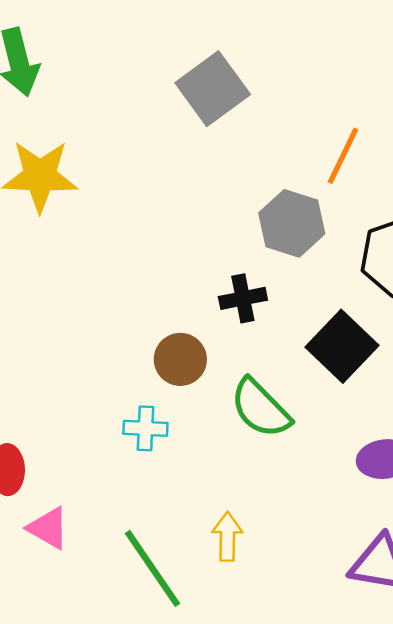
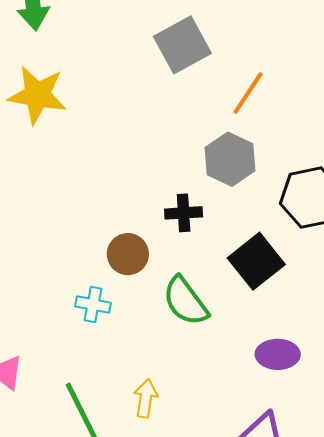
orange line: (343, 156) -> (248, 93), moved

